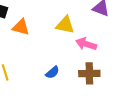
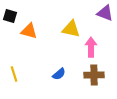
pink arrow: (86, 44) -> (91, 47), turned 72

